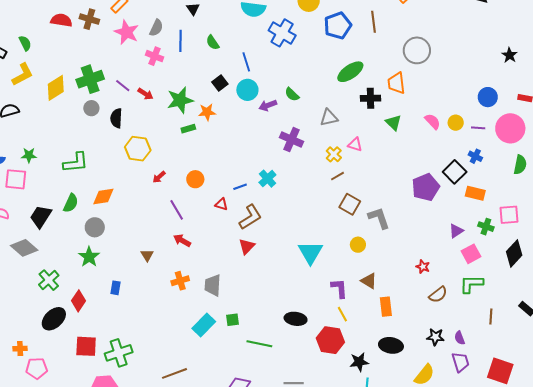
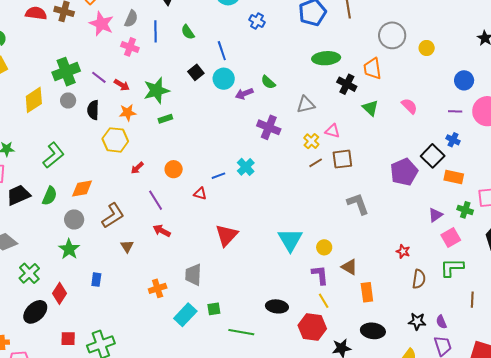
blue cross: (282, 33) -> (257, 21), size x0.6
green ellipse: (350, 72) -> (326, 58), turned 32
yellow diamond: (56, 88) -> (34, 100), moved
black cross: (370, 98) -> (347, 84), turned 30
orange star: (207, 112) -> (128, 113), moved
yellow circle: (456, 123) -> (427, 48), moved
green L-shape: (76, 163) -> (54, 155), turned -32
brown square: (350, 204) -> (342, 159), moved, turned -35
black trapezoid: (41, 216) -> (18, 195), moved, turned 35
brown L-shape: (250, 217) -> (113, 216), moved
yellow circle: (358, 245) -> (324, 247), moved
red triangle: (247, 246) -> (226, 235), size x1.4
orange cross: (180, 281) -> (158, 288), moved
brown semicircle: (438, 295) -> (419, 279), turned -42
red square: (86, 346) -> (68, 339), size x0.7

